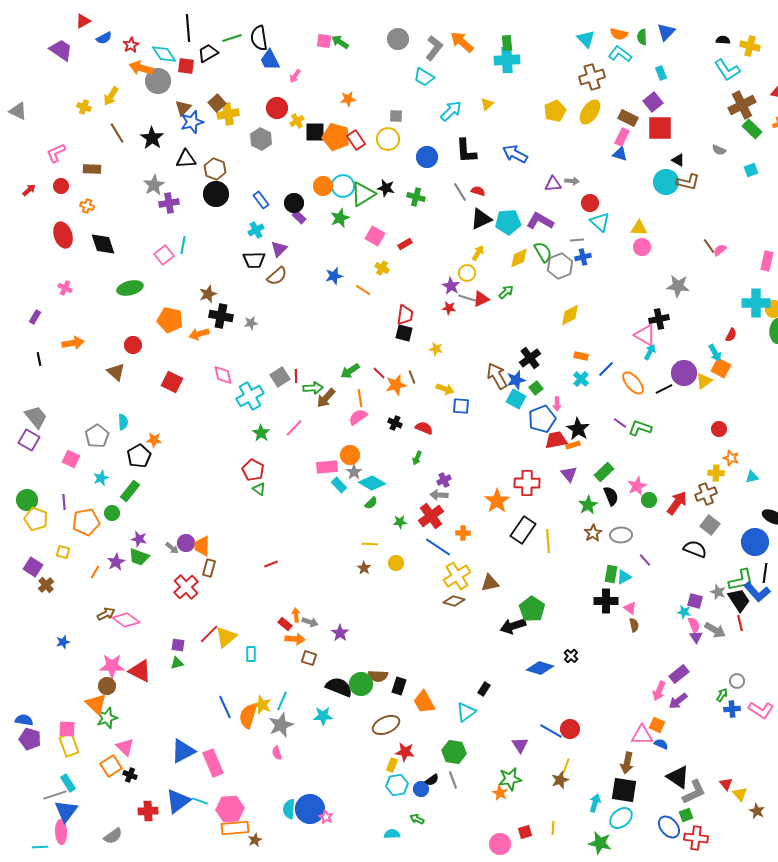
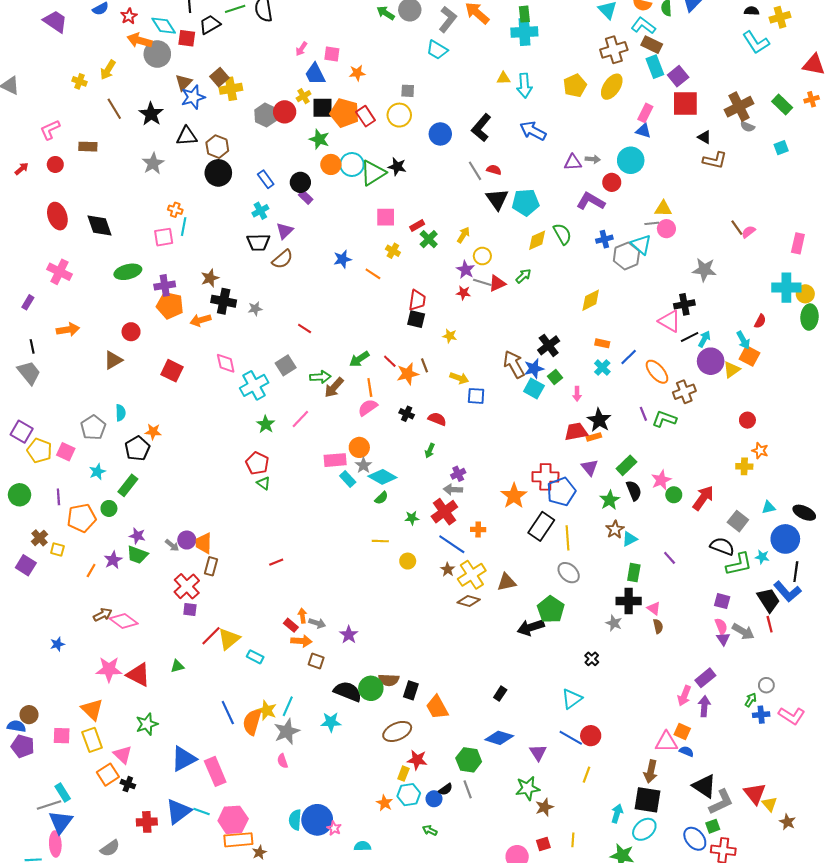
pink square: (324, 41) -> (332, 54), moved
green arrow: (340, 42) -> (386, 13), moved
yellow cross: (750, 46) -> (780, 17), turned -30
blue trapezoid: (270, 60) -> (315, 74), moved
cyan rectangle: (661, 73) -> (655, 67), moved, size x1.5
yellow triangle: (487, 104) -> (503, 78), turned 40
brown cross: (742, 105) -> (739, 107), moved
red circle: (277, 108) -> (285, 112), moved
cyan arrow: (451, 111) -> (524, 86), moved, turned 130
brown rectangle: (628, 118) -> (652, 45), moved
black L-shape: (466, 151) -> (481, 128), turned 44
cyan circle: (666, 182) -> (631, 160), moved
green cross: (416, 197) -> (429, 239), moved, turned 30
purple cross: (169, 203) -> (165, 285), moved
orange cross: (87, 206) -> (175, 210), moved
green star: (340, 218) -> (319, 139), moved, turned -30
black triangle: (481, 219) -> (497, 199), turned -40
purple L-shape: (540, 221) -> (591, 201), moved
cyan triangle: (600, 222) -> (641, 244), moved
pink square: (375, 236) -> (386, 217), turned -30
gray line: (577, 240) -> (652, 223), moved
yellow arrow: (478, 253) -> (463, 235), moved
pink square: (164, 255) -> (164, 237), turned 30
gray hexagon: (560, 266) -> (626, 256), moved
pink cross: (65, 288) -> (59, 272), size x1.6
cyan arrow: (650, 352) -> (704, 339), moved
brown triangle: (116, 372) -> (113, 360), turned 48
red line: (296, 376) -> (305, 329), moved, turned -56
black line: (664, 389) -> (690, 337), moved
gray trapezoid: (36, 417) -> (29, 373), moved
blue pentagon: (542, 419) -> (561, 492), moved
purple line: (620, 423) -> (643, 414), turned 32
cyan triangle: (752, 477) -> (768, 507), moved
brown cross: (706, 494) -> (684, 392), moved
yellow pentagon: (36, 519) -> (40, 451), moved
gray ellipse: (621, 535) -> (569, 573), moved, turned 45
brown star: (364, 568) -> (448, 569), moved
cyan triangle: (624, 577) -> (630, 539), moved
green L-shape: (741, 580) -> (739, 564), moved
brown cross: (46, 585) -> (40, 538), moved
gray star: (718, 592) -> (614, 623), moved
cyan star: (684, 612) -> (762, 557), moved
purple square: (178, 645) -> (190, 609), moved
cyan rectangle: (251, 654) -> (255, 657), turned -63
blue diamond: (540, 668) -> (499, 738), moved
brown circle: (107, 686) -> (29, 715), moved
purple arrow: (678, 701) -> (704, 706), turned 132
cyan triangle: (466, 712) -> (572, 699), moved
green star: (107, 718) -> (147, 724), moved
yellow rectangle: (69, 745) -> (92, 740), moved
brown star: (560, 780) -> (544, 807), moved
red triangle: (726, 784) -> (755, 794), size x1.6
orange star: (500, 793) -> (385, 803), moved
cyan semicircle: (392, 834) -> (362, 846), moved

